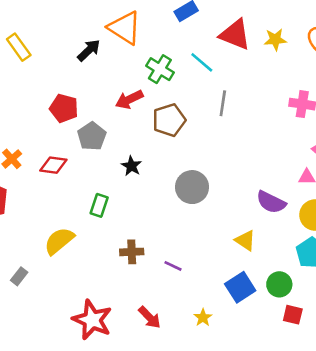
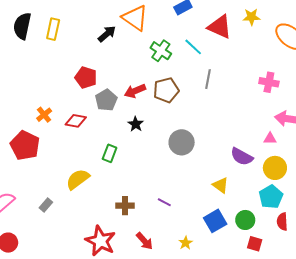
yellow star: (275, 40) -> (251, 17), moved
yellow rectangle: (19, 47) -> (53, 29), turned 45
red arrow: (129, 99) -> (135, 91), moved
brown cross: (132, 252) -> (125, 206), moved

